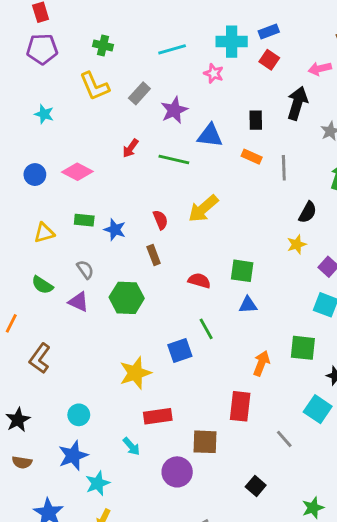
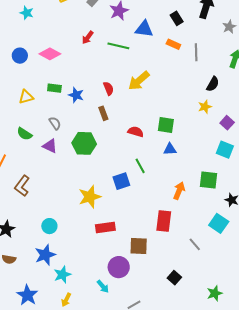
black rectangle: (256, 120) -> (177, 18), turned -32
cyan arrow: (131, 446) -> (103, 286), moved

